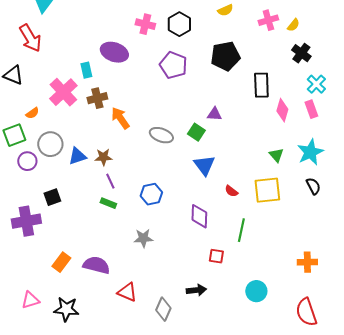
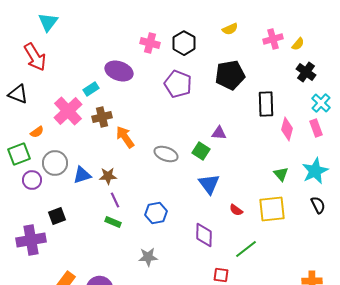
cyan rectangle: (86, 70) -> (91, 89), turned 70
green line: (241, 230) -> (246, 249), turned 40

